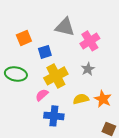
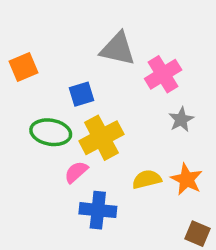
orange square: (24, 38) -> (24, 67), moved
gray star: (88, 69) -> (181, 120), moved
green ellipse: (16, 74) -> (51, 132), moved

